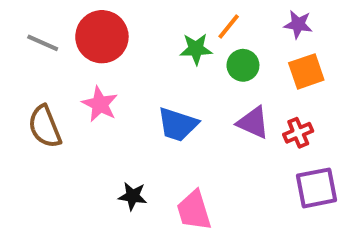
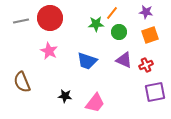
gray line: (43, 43) -> (21, 21), turned -35
brown semicircle: (45, 127) -> (22, 82), moved
pink trapezoid: (194, 210) -> (95, 103), turned -125

